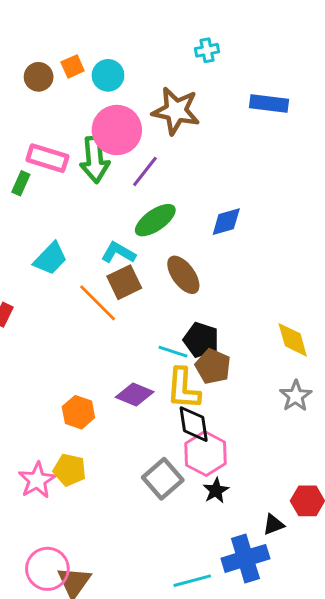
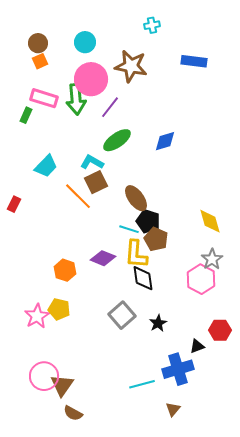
orange square: (73, 66) -> (40, 61), moved
brown ellipse: (183, 275) -> (136, 198), moved
pink hexagon: (206, 454) -> (201, 279), moved

